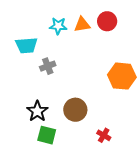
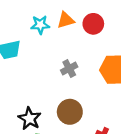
red circle: (107, 21) -> (93, 24), moved
gray cross: (48, 66) -> (69, 68), moved

